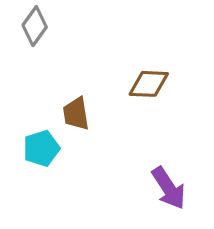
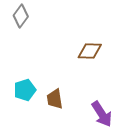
brown trapezoid: (76, 114) -> (55, 99), moved

